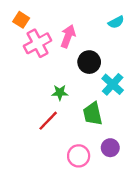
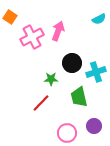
orange square: (21, 20) -> (10, 17), moved
black circle: (89, 62) -> (72, 63), moved
cyan cross: (113, 84) -> (96, 72), turned 30

